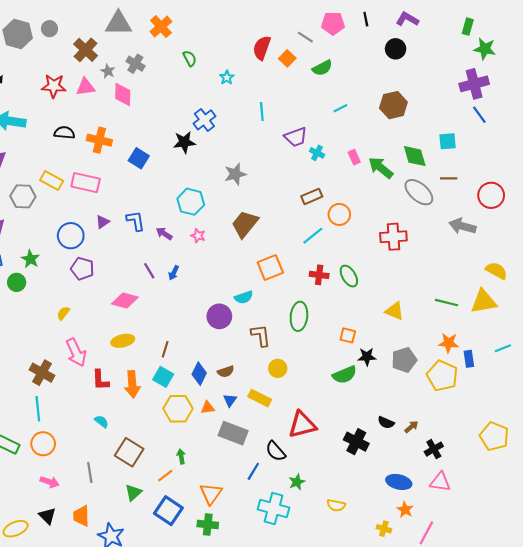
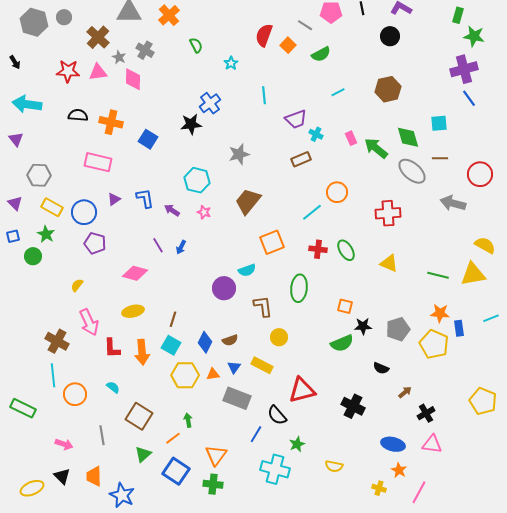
yellow rectangle: (52, 180) -> (52, 207), moved
brown rectangle: (312, 196) -> (301, 159), moved
yellow triangle: (395, 311) -> (389, 263), moved
black semicircle: (386, 423) -> (381, 368), moved
orange circle: (43, 444) -> (75, 394), moved

